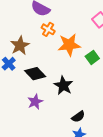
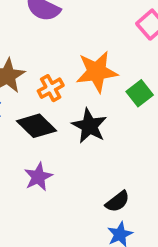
orange cross: (48, 29) -> (51, 88), moved, turned 32
black star: (63, 86) -> (89, 126), moved

